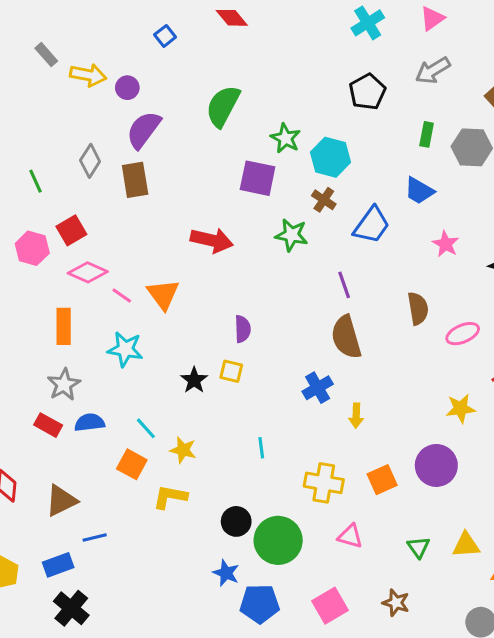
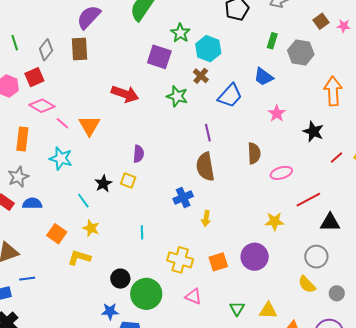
gray diamond: (90, 161) -> (46, 50), moved
cyan line: (146, 428) -> (83, 201), moved
blue star: (226, 573) -> (110, 311), turned -30

